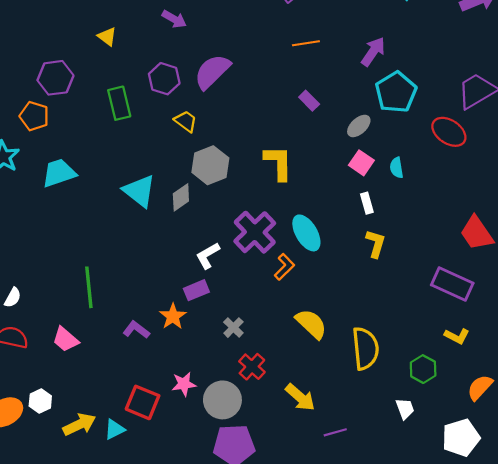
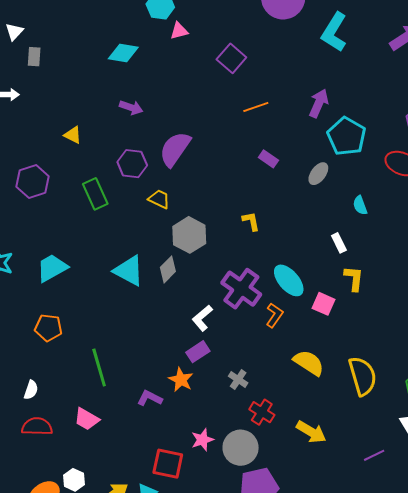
orange pentagon: (34, 116) -> (48, 328), moved
yellow L-shape: (278, 163) -> (251, 221), size x0.6
pink square: (361, 163) -> (323, 304), moved
purple line: (335, 432) -> (374, 455), moved

